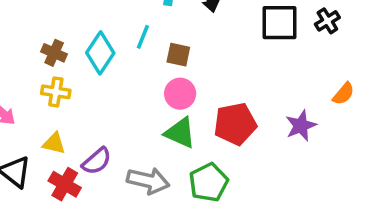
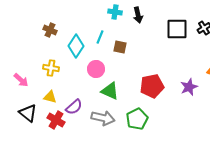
brown cross: (54, 53) -> (50, 30), moved
pink circle: (180, 94) -> (96, 69), moved
green triangle: (180, 133) -> (110, 91), moved

